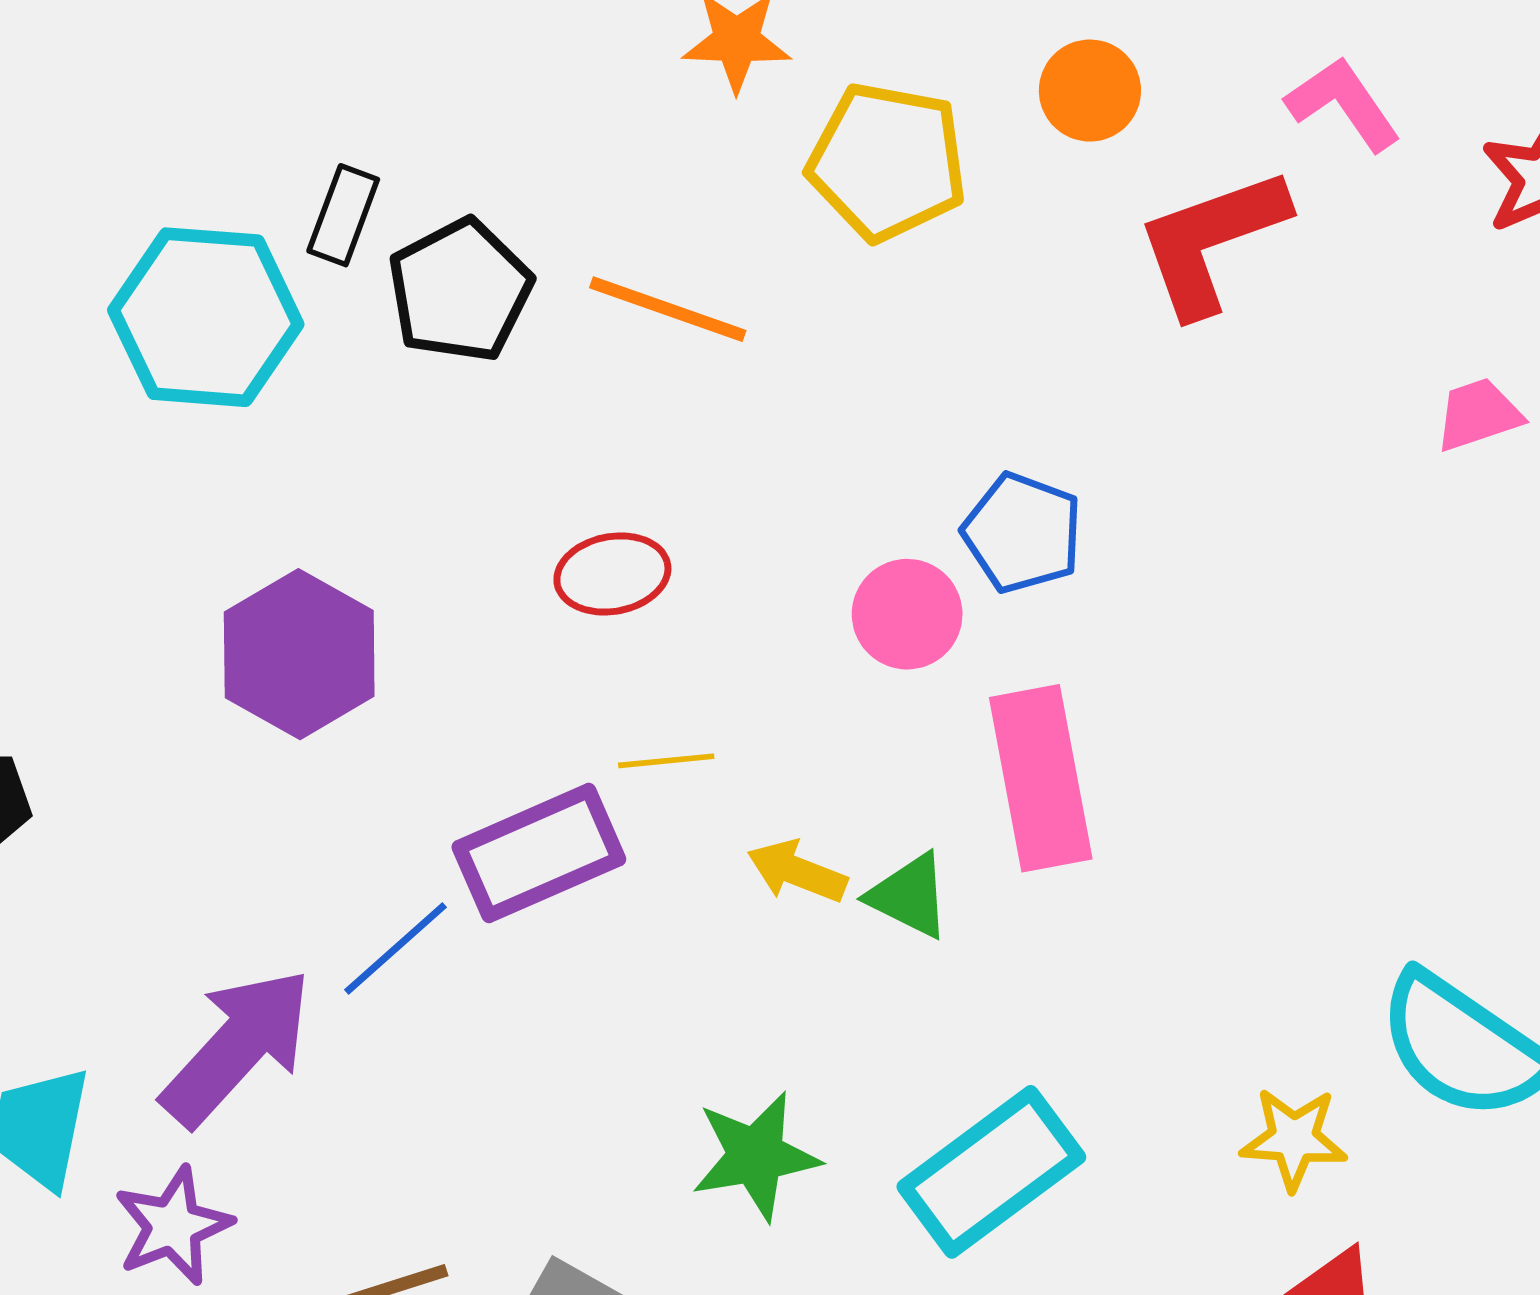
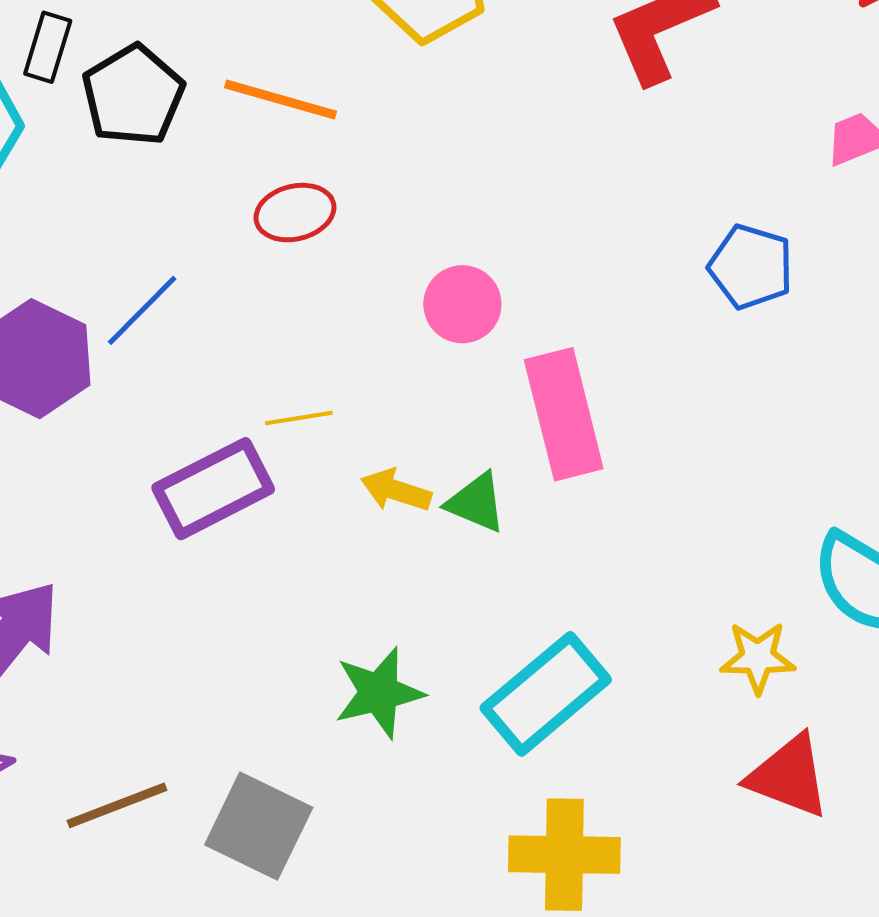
blue pentagon: (1022, 533) -> (751, 267), moved
red ellipse: (612, 574) -> (295, 213), moved
blue line: (395, 948) -> (142, 310), moved

